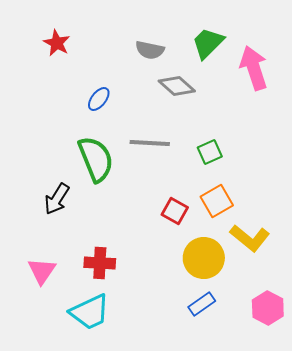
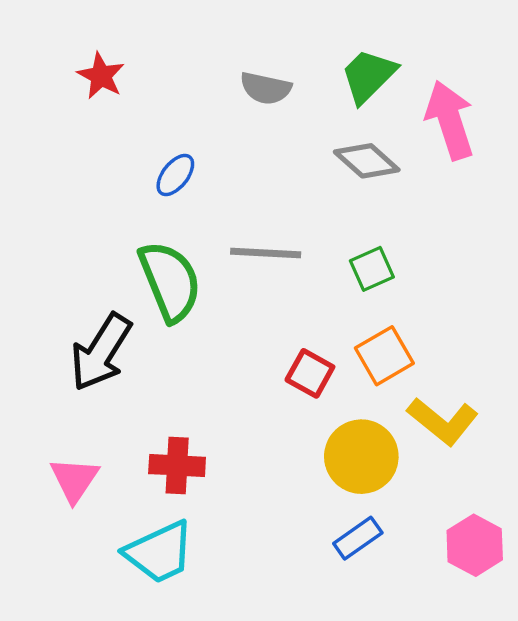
gray diamond: (177, 86) -> (367, 161), moved
black arrow: (57, 199) -> (101, 352), size x1.4

